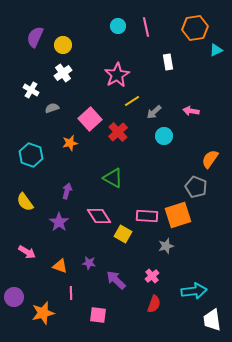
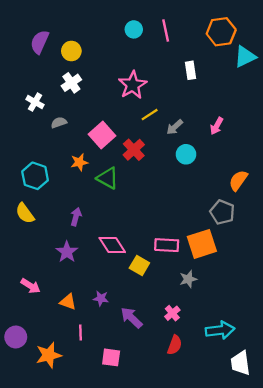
cyan triangle: (216, 50) -> (245, 57), size x1.5
pink arrow: (191, 111) -> (217, 126), turned -70
green triangle: (113, 178) -> (108, 178), moved
yellow semicircle: (25, 202) -> (25, 213), moved

